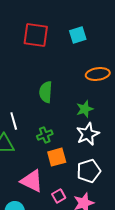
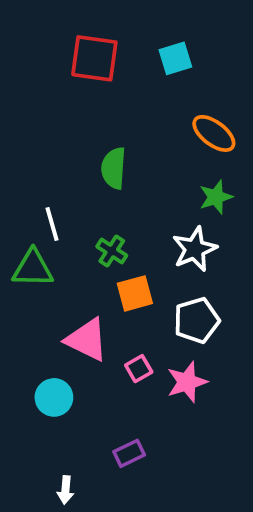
orange ellipse: (98, 74) -> (214, 133), turned 45
green star: (85, 109) -> (216, 197), moved
green cross: (45, 135) -> (112, 251), turned -35

